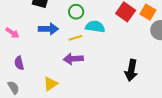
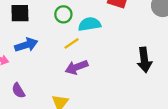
blue arrow: (48, 29) -> (26, 45), moved

